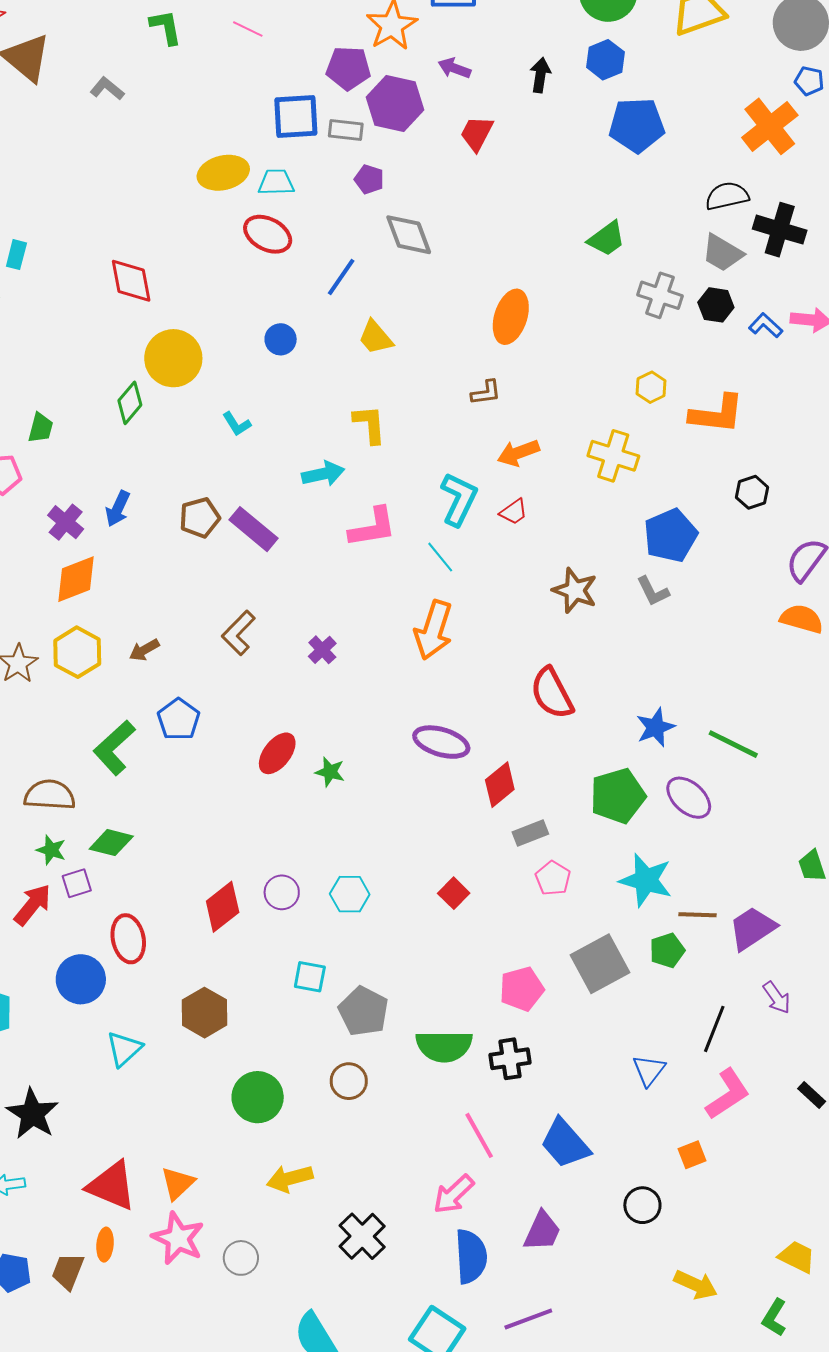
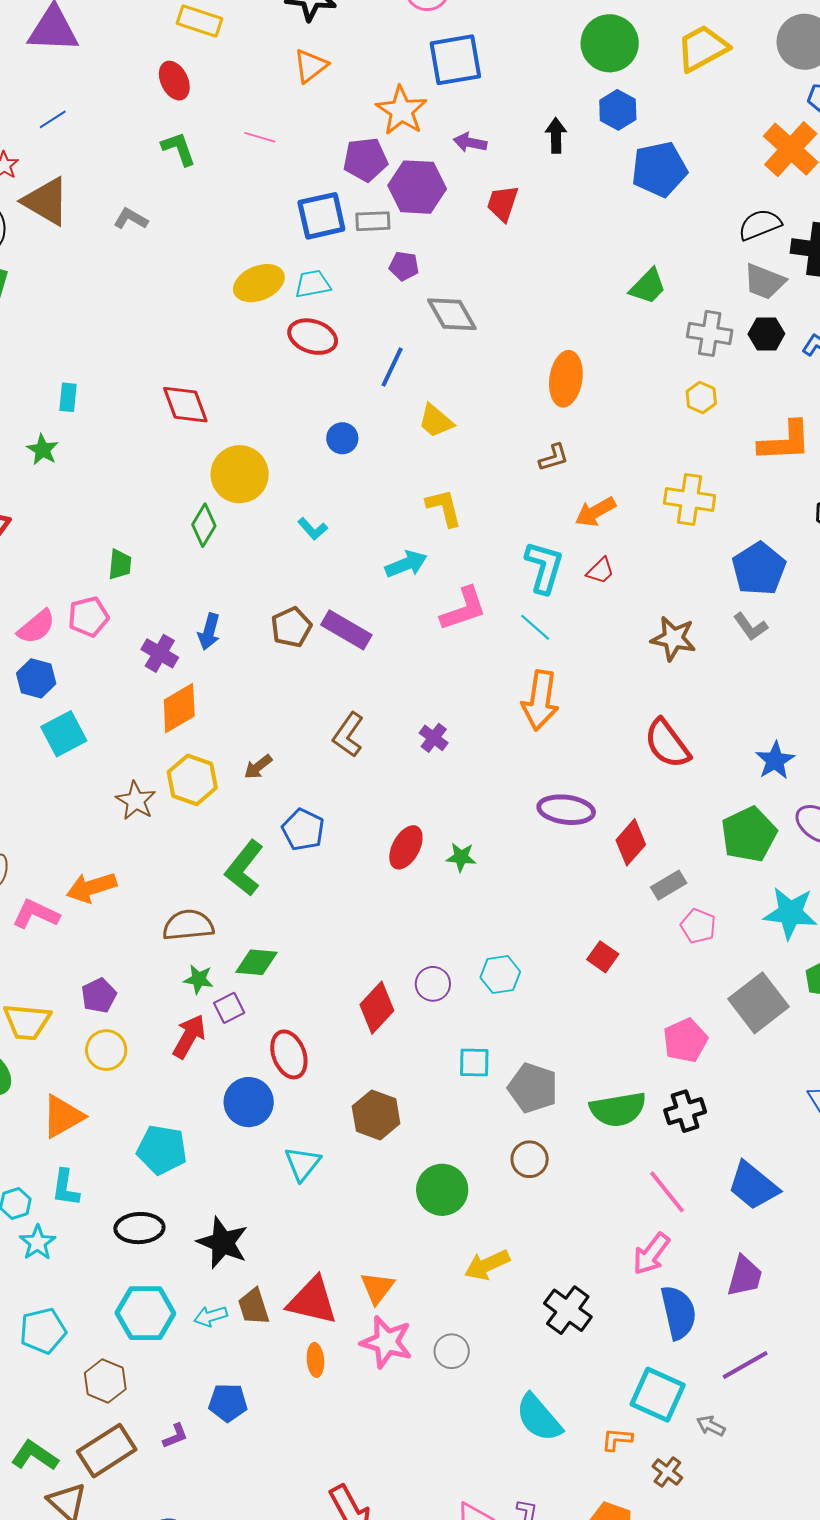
yellow hexagon: (651, 387) -> (701, 397), moved
brown trapezoid: (68, 1271) -> (254, 1307), moved, turned -30

